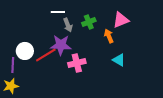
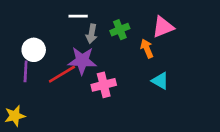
gray arrow: (68, 25) -> (92, 34), turned 32
white circle: (25, 51) -> (34, 50), moved
purple line: (13, 65) -> (26, 71), moved

